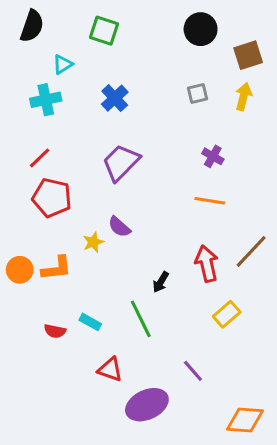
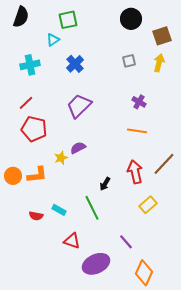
green square: (104, 31) -> (68, 20), turned -30
cyan triangle: (63, 64) -> (53, 40), moved
purple semicircle: (119, 227) -> (78, 148), turned 112
orange diamond: (245, 420) -> (144, 273), moved, turned -70

